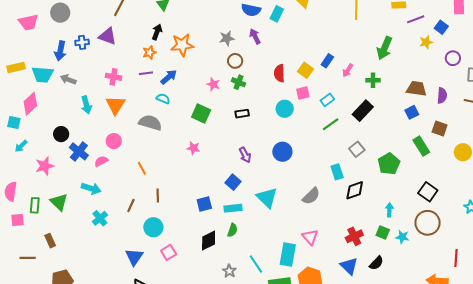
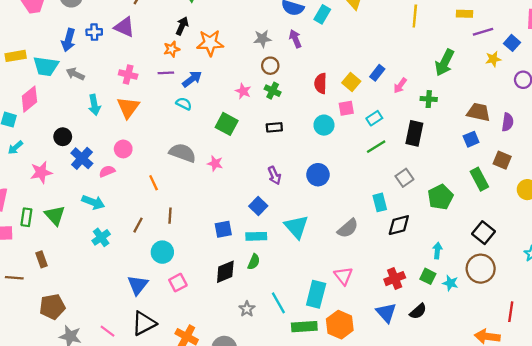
black rectangle: (363, 111) -> (414, 133), turned -35
gray semicircle: (150, 123) -> (183, 153), moved

